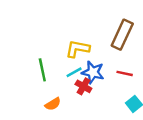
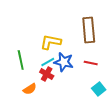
brown rectangle: (122, 35) -> (89, 30), turned -30
red cross: (83, 86) -> (47, 74), moved

